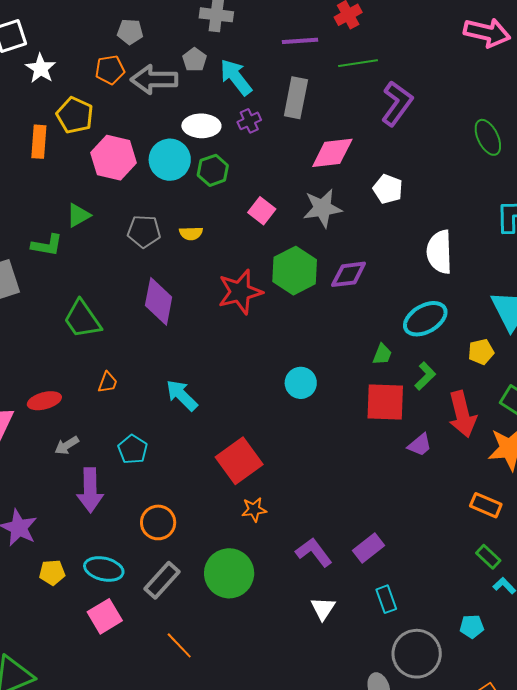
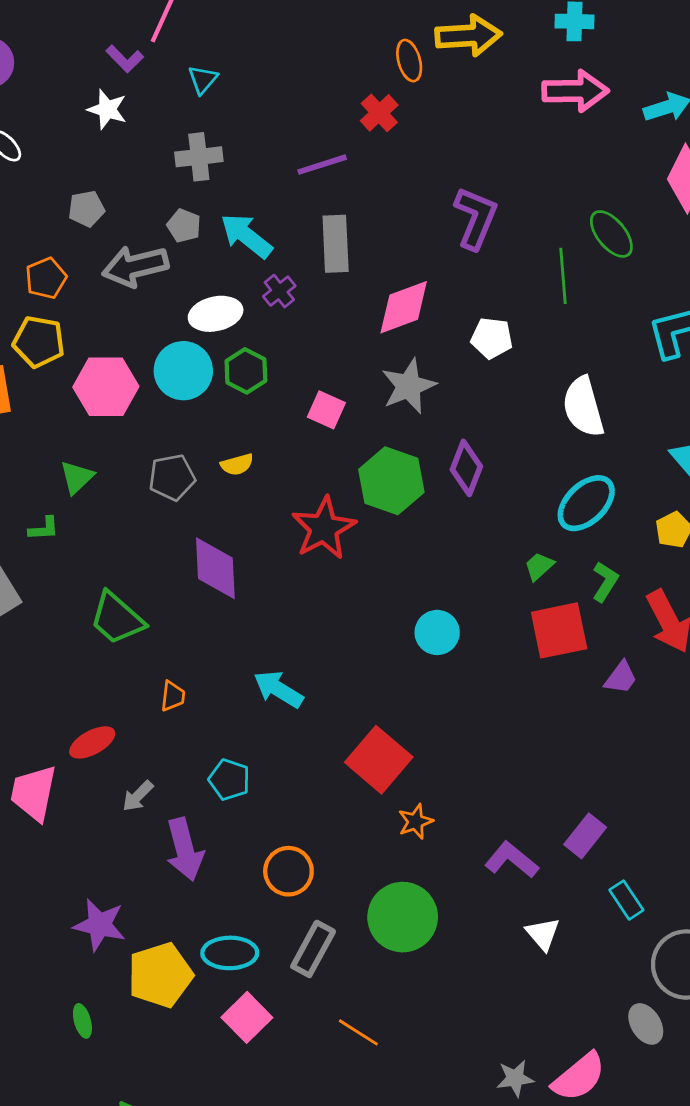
green line: (358, 63) -> (563, 276), moved, turned -72
orange pentagon: (110, 70) -> (46, 278), moved
green L-shape: (47, 245) -> (44, 529), size x0.7
purple diamond: (349, 274) -> (466, 468), turned -48
green trapezoid: (382, 354) -> (539, 566), turned -140
yellow pentagon: (52, 573) -> (160, 975), size x1.8

